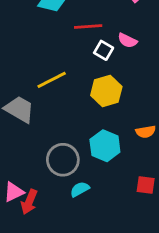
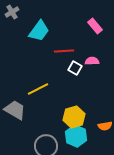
pink semicircle: (127, 40) -> (92, 61), turned 152
yellow hexagon: (106, 91) -> (74, 117), moved

